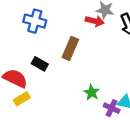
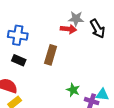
black rectangle: (40, 64) -> (19, 60), moved

